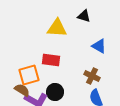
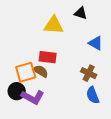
brown semicircle: (22, 90) -> (41, 71), moved
black circle: (55, 92) -> (17, 91), moved

